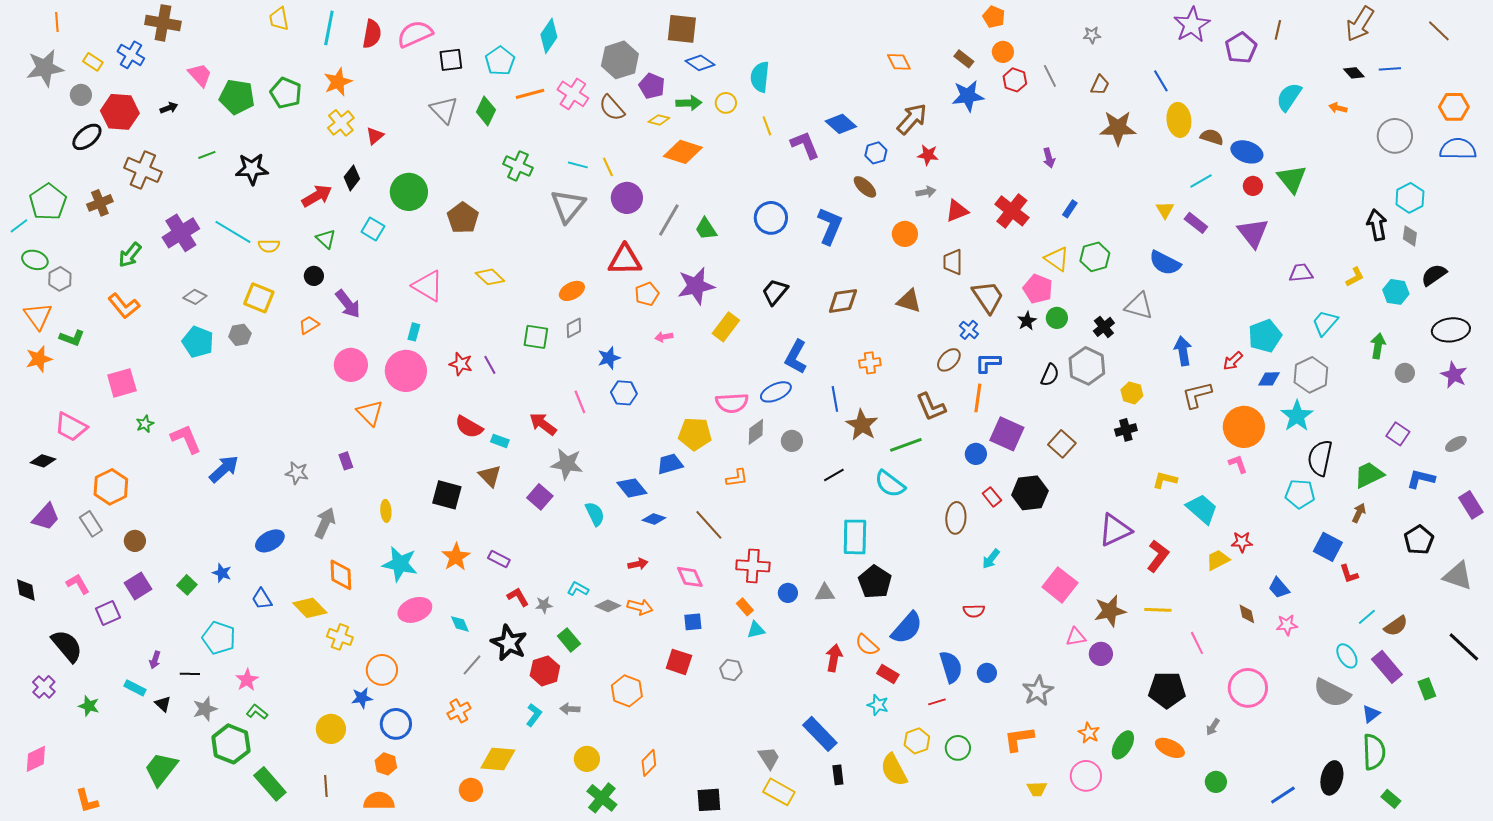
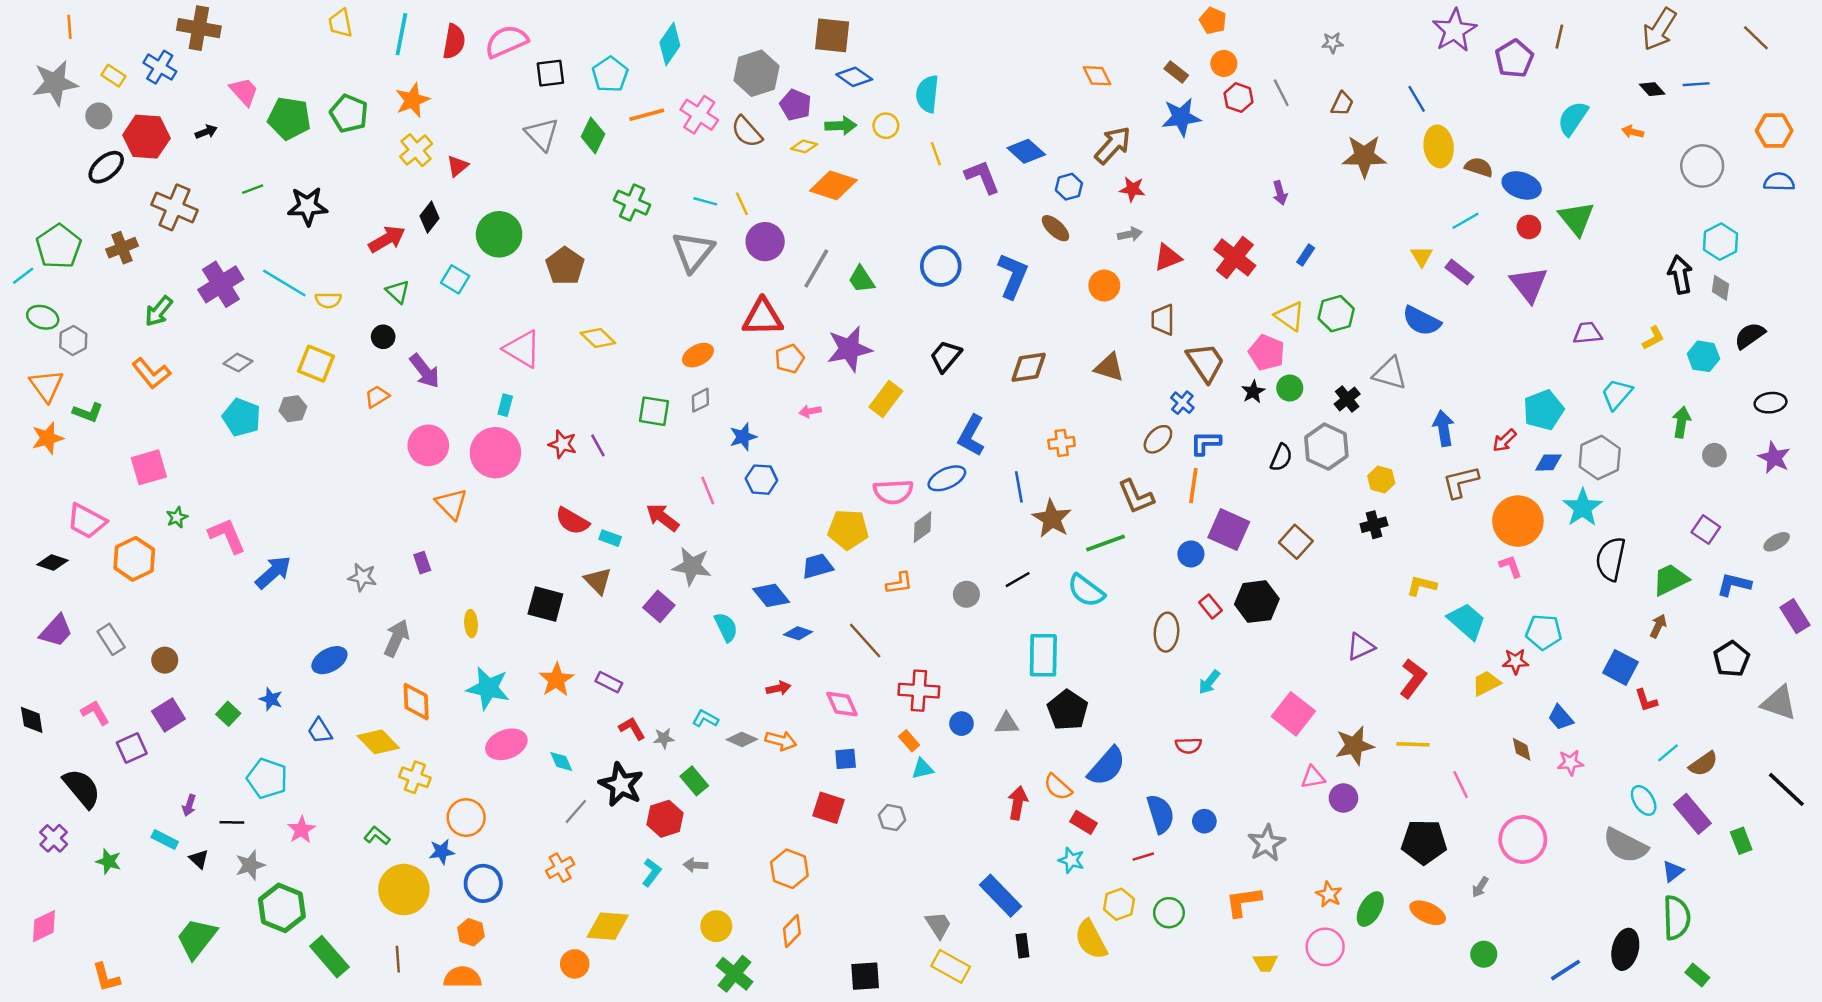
blue semicircle: (1458, 149) -> (1779, 182), size x0.7
black ellipse: (1451, 330) -> (1771, 403), size x0.7
gray circle: (792, 441) -> (966, 594), moved
orange hexagon: (111, 487) -> (134, 559), moved
cyan pentagon: (1300, 494) -> (1544, 632), moved
purple triangle: (1115, 530) -> (1361, 647), size x0.7
orange hexagon: (627, 691) -> (789, 869), moved
green L-shape: (257, 712) -> (377, 836), moved
yellow circle: (331, 729) -> (404, 890), size x1.4

